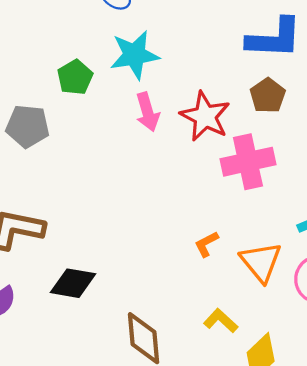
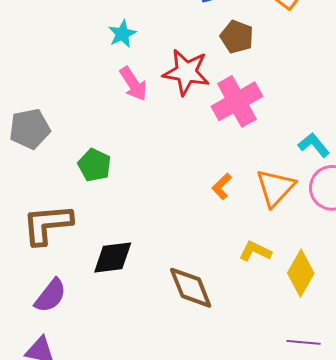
cyan star: (135, 55) -> (122, 34), moved, size x0.6
green pentagon: (75, 77) -> (94, 165), moved
orange triangle: (261, 262) -> (275, 188), turned 39

